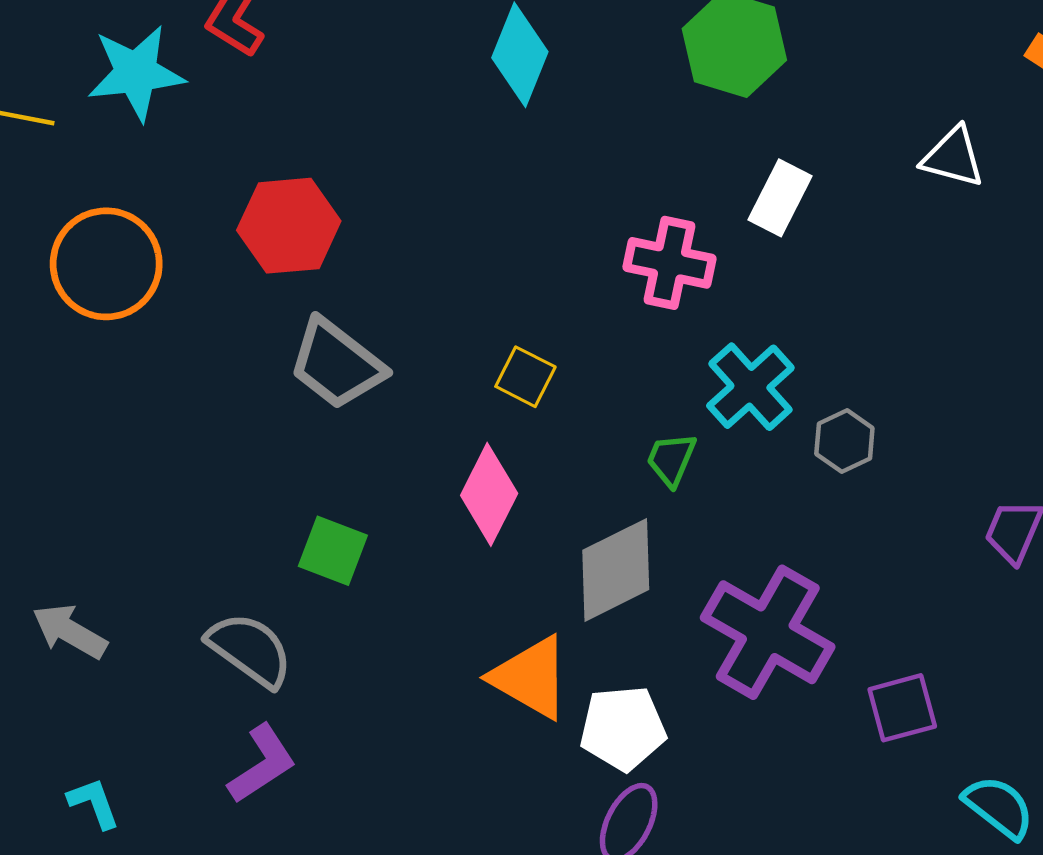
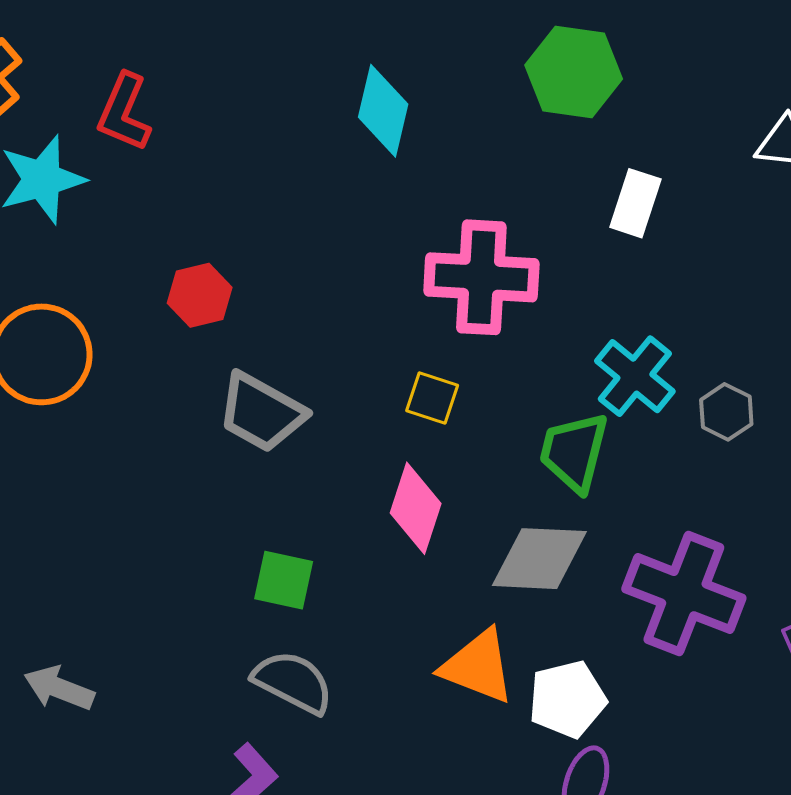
red hexagon: (289, 226) -> (200, 295), size x0.7
pink cross: (670, 263) -> (481, 277), moved, size x1.4
green trapezoid: (671, 459) -> (574, 452), size x1.6
gray diamond: (616, 570) -> (539, 559), turned 38
gray semicircle: (250, 650) -> (293, 682), moved

